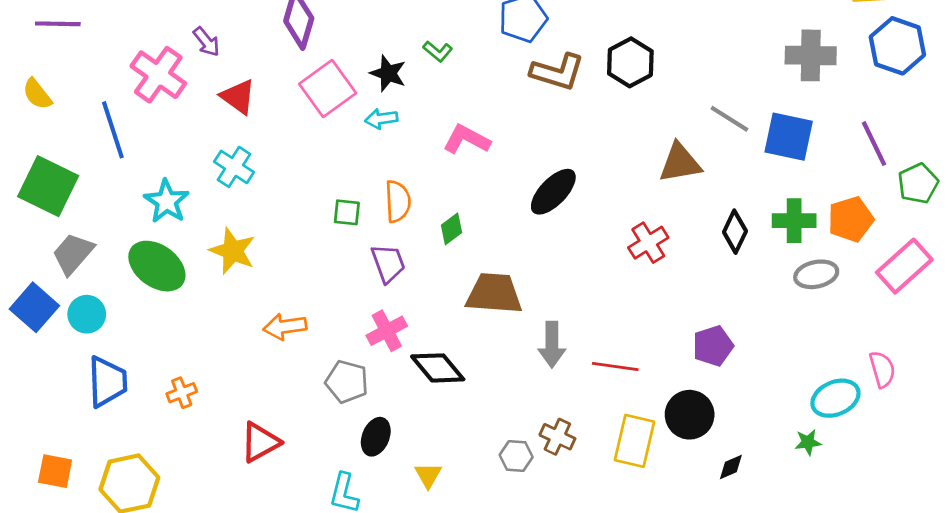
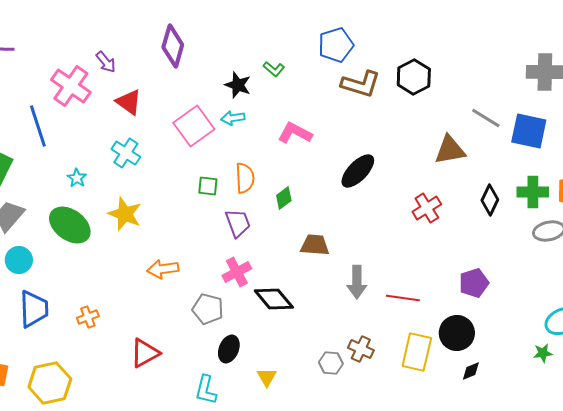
pink square: (328, 88) -> (194, 126), moved
cyan star: (167, 201) -> (77, 178), size x0.6
brown trapezoid: (494, 294) -> (315, 245), size x0.7
black diamond: (731, 467) -> (471, 371), moved

